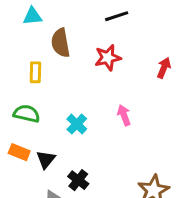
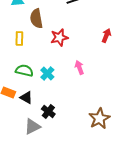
red star: (108, 58) -> (59, 38), moved
green semicircle: (27, 114) -> (24, 70), moved
black triangle: (46, 159) -> (26, 98), turned -40

